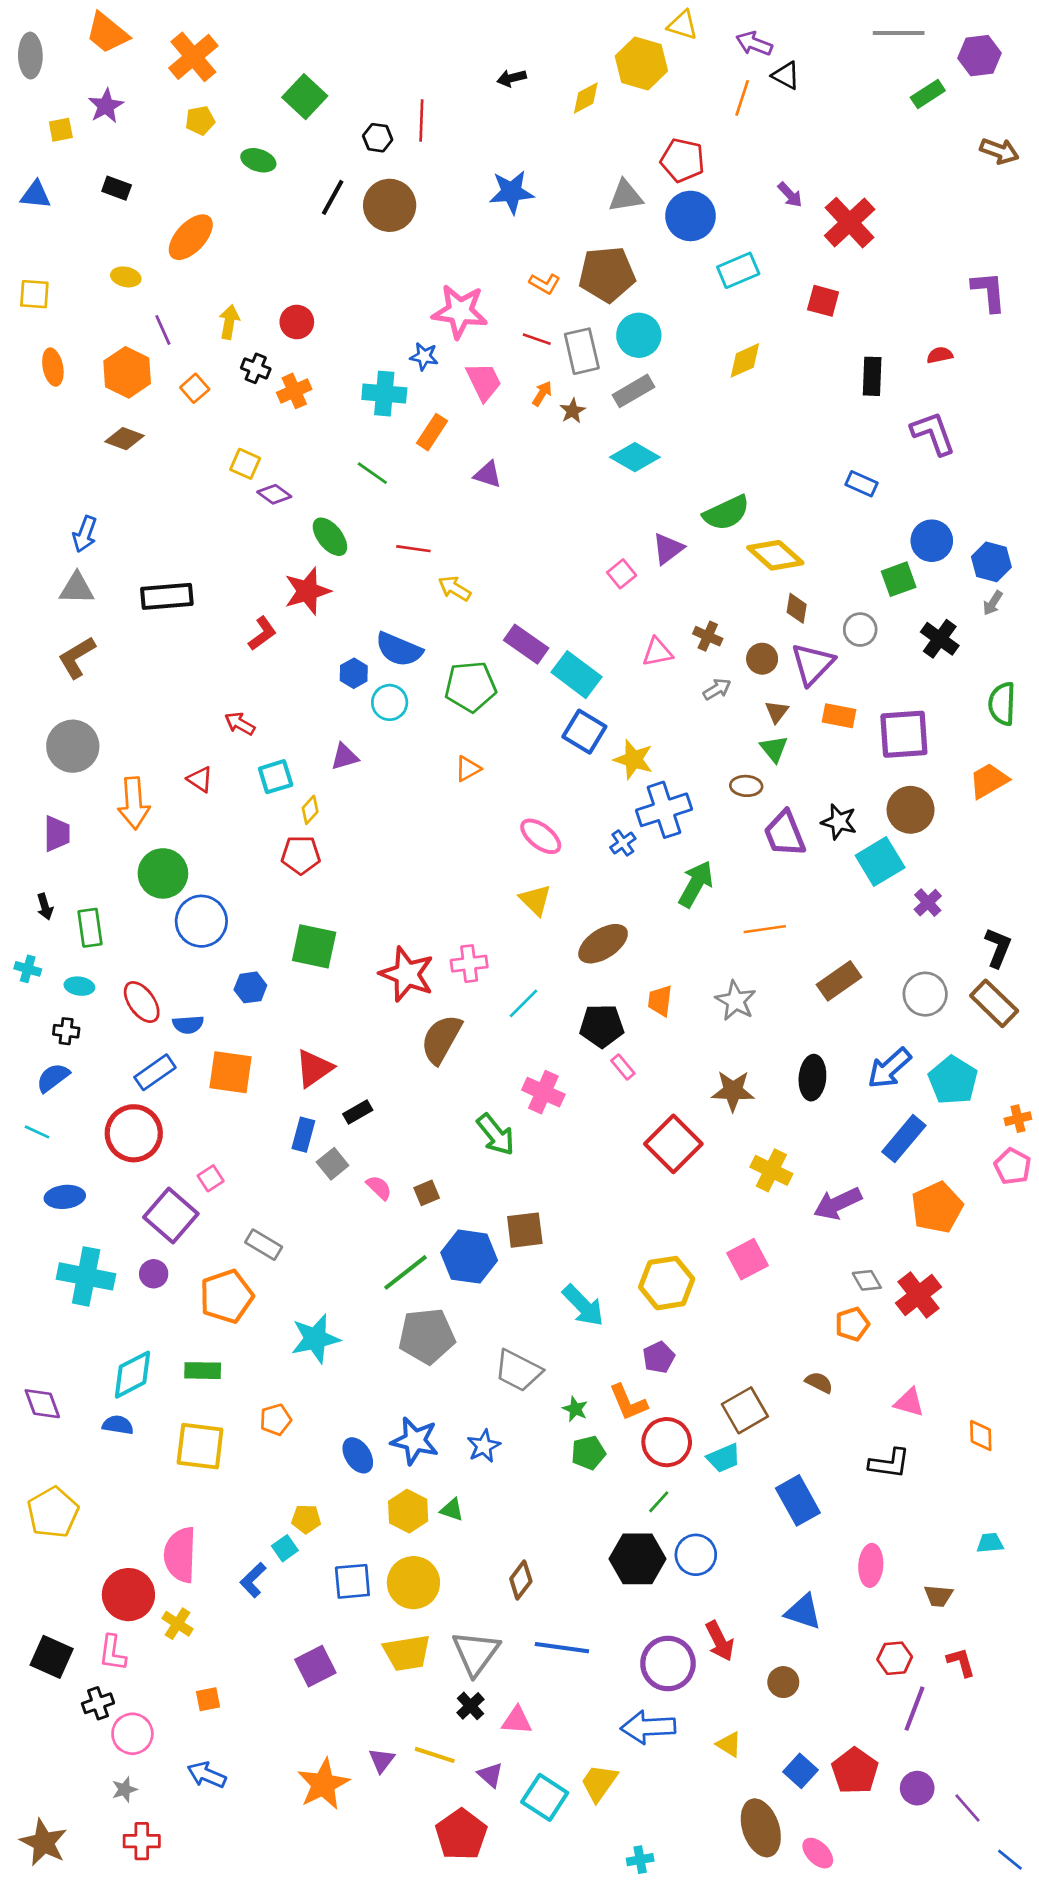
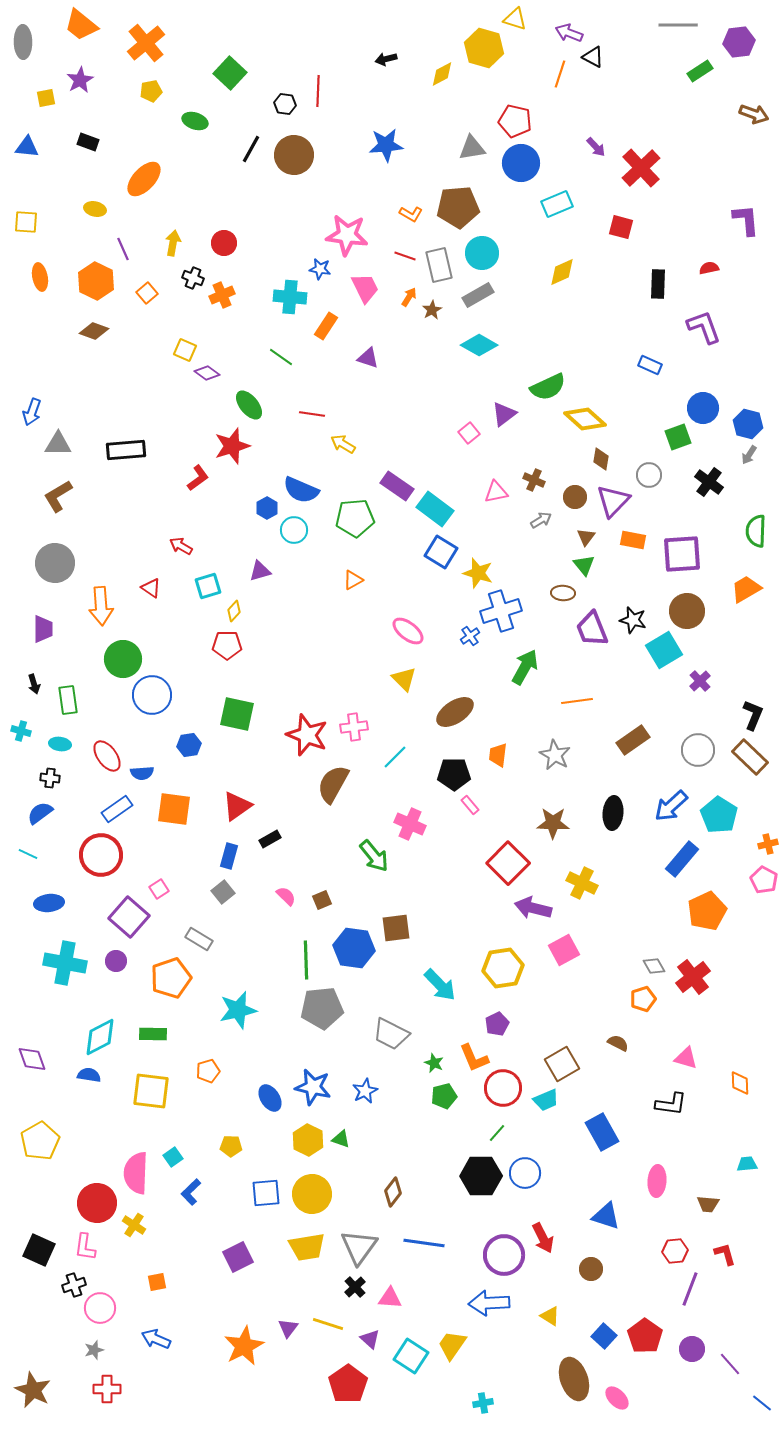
blue arrow: (85, 534) -> (32, 412), moved
gray square: (333, 1164) -> (223, 892), moved
purple arrow: (838, 1204) -> (533, 908), moved, turned 39
green line: (405, 1272) -> (306, 960), turned -54
cyan square: (285, 1548) -> (173, 1157), moved

